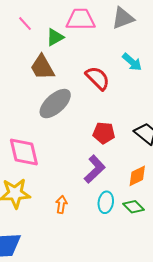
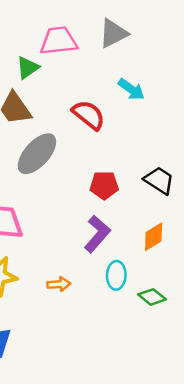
orange arrow: (61, 204) -> (59, 284), turned 84
green diamond: (133, 207) -> (152, 297), moved

